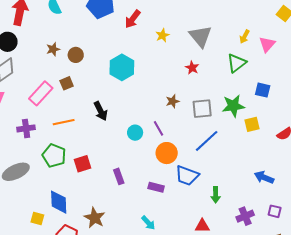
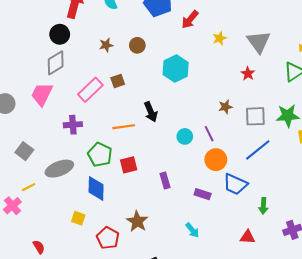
brown circle: (76, 55) -> (137, 45), moved
orange line: (64, 122) -> (124, 127), moved
blue diamond: (59, 202) -> (96, 188), moved

